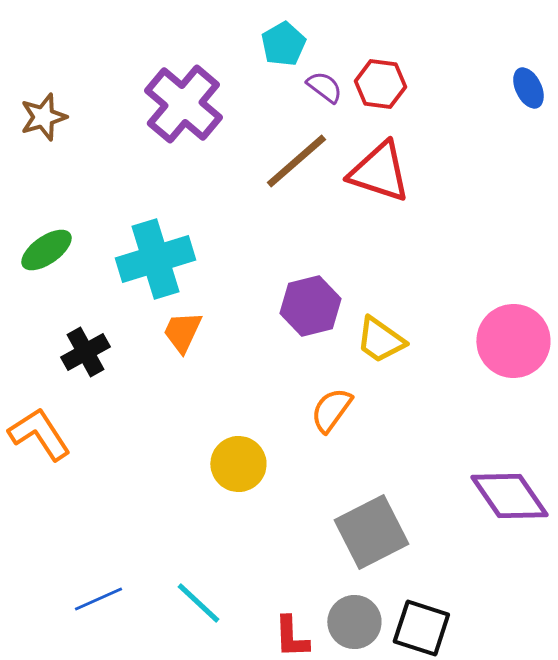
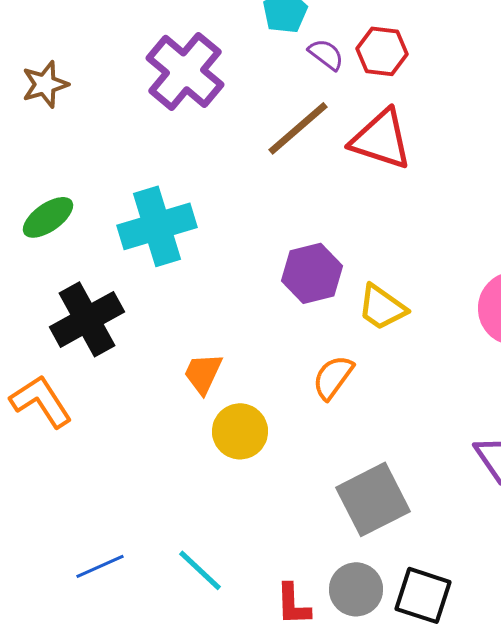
orange trapezoid: (182, 332) -> (203, 373), moved
black cross: (85, 352) -> (87, 319), size x1.5

